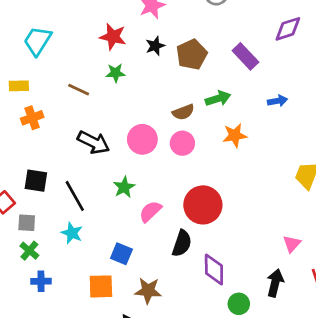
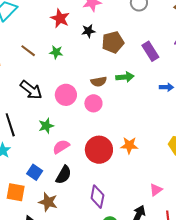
green star: (116, 73) -> (56, 52), moved
orange star: (235, 135) -> (129, 145), moved
black semicircle: (182, 243) -> (64, 175), moved

